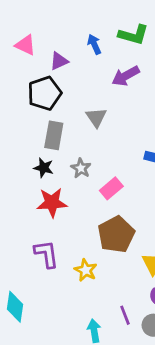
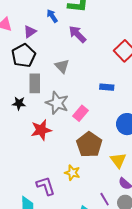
purple arrow: (126, 76) -> (77, 34), turned 84
black star: (44, 168) -> (19, 103), moved
gray star: (81, 168) -> (57, 103), size x1.6
purple L-shape: (46, 254) -> (46, 186), moved

